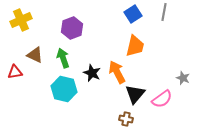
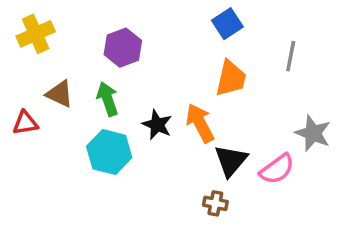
gray line: (164, 12) -> (291, 56), moved
gray star: (183, 78) -> (313, 133), size x1.5

